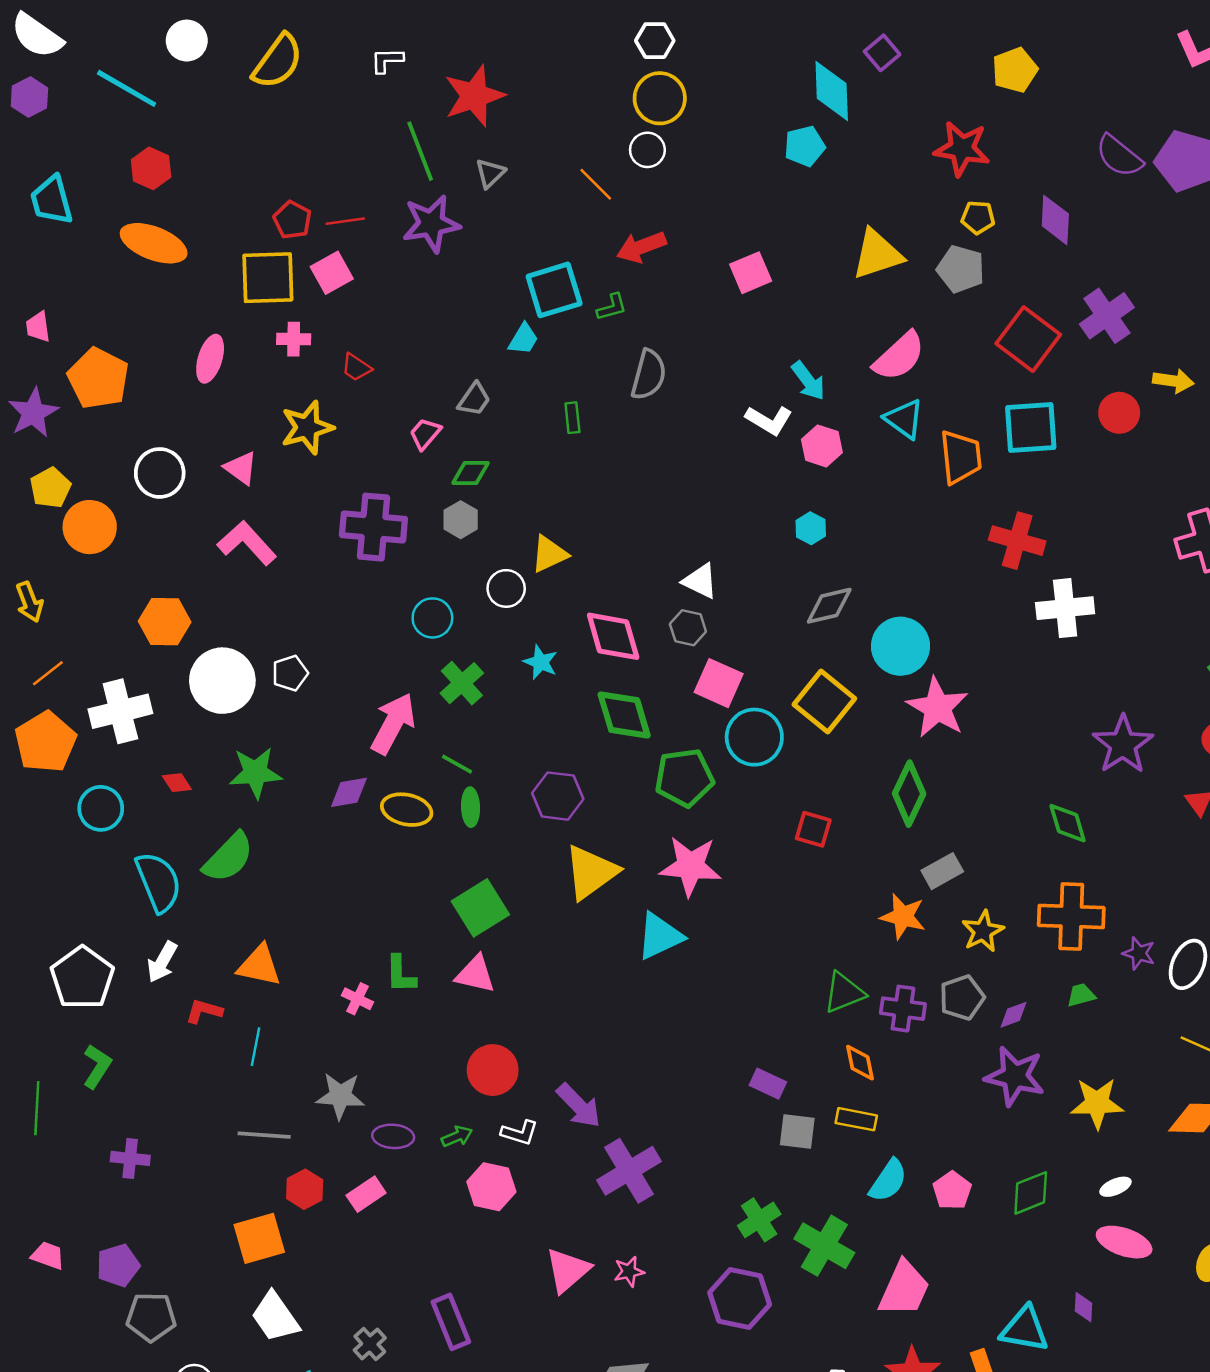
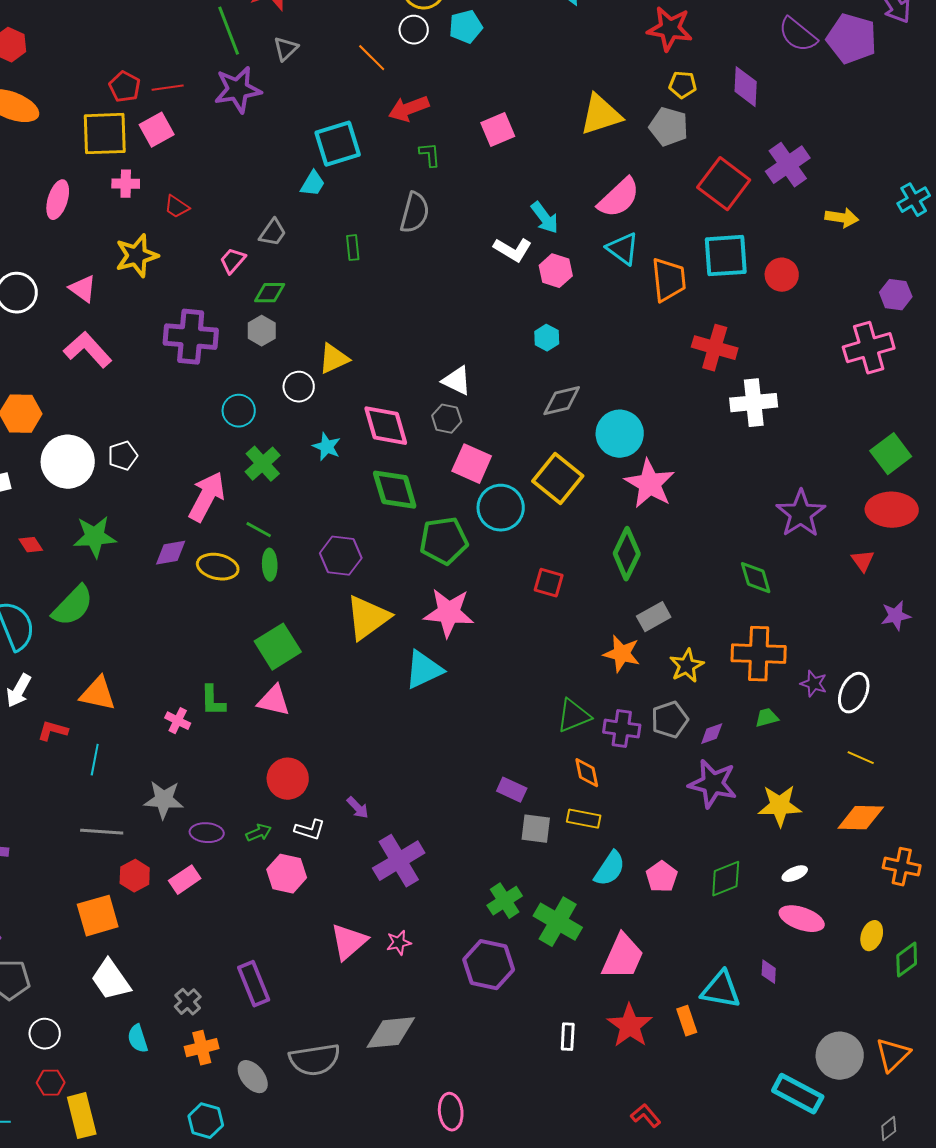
cyan pentagon: (805, 146) -> (466, 27), moved
green L-shape: (612, 307) -> (430, 155), moved, turned -80
red circle: (1119, 413) -> (782, 275), moved
purple arrow: (579, 1106) -> (358, 808), size x0.6

